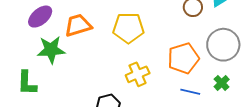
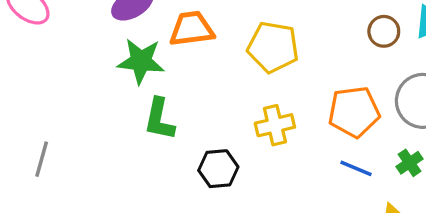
green L-shape: (27, 83) -> (159, 119), moved

